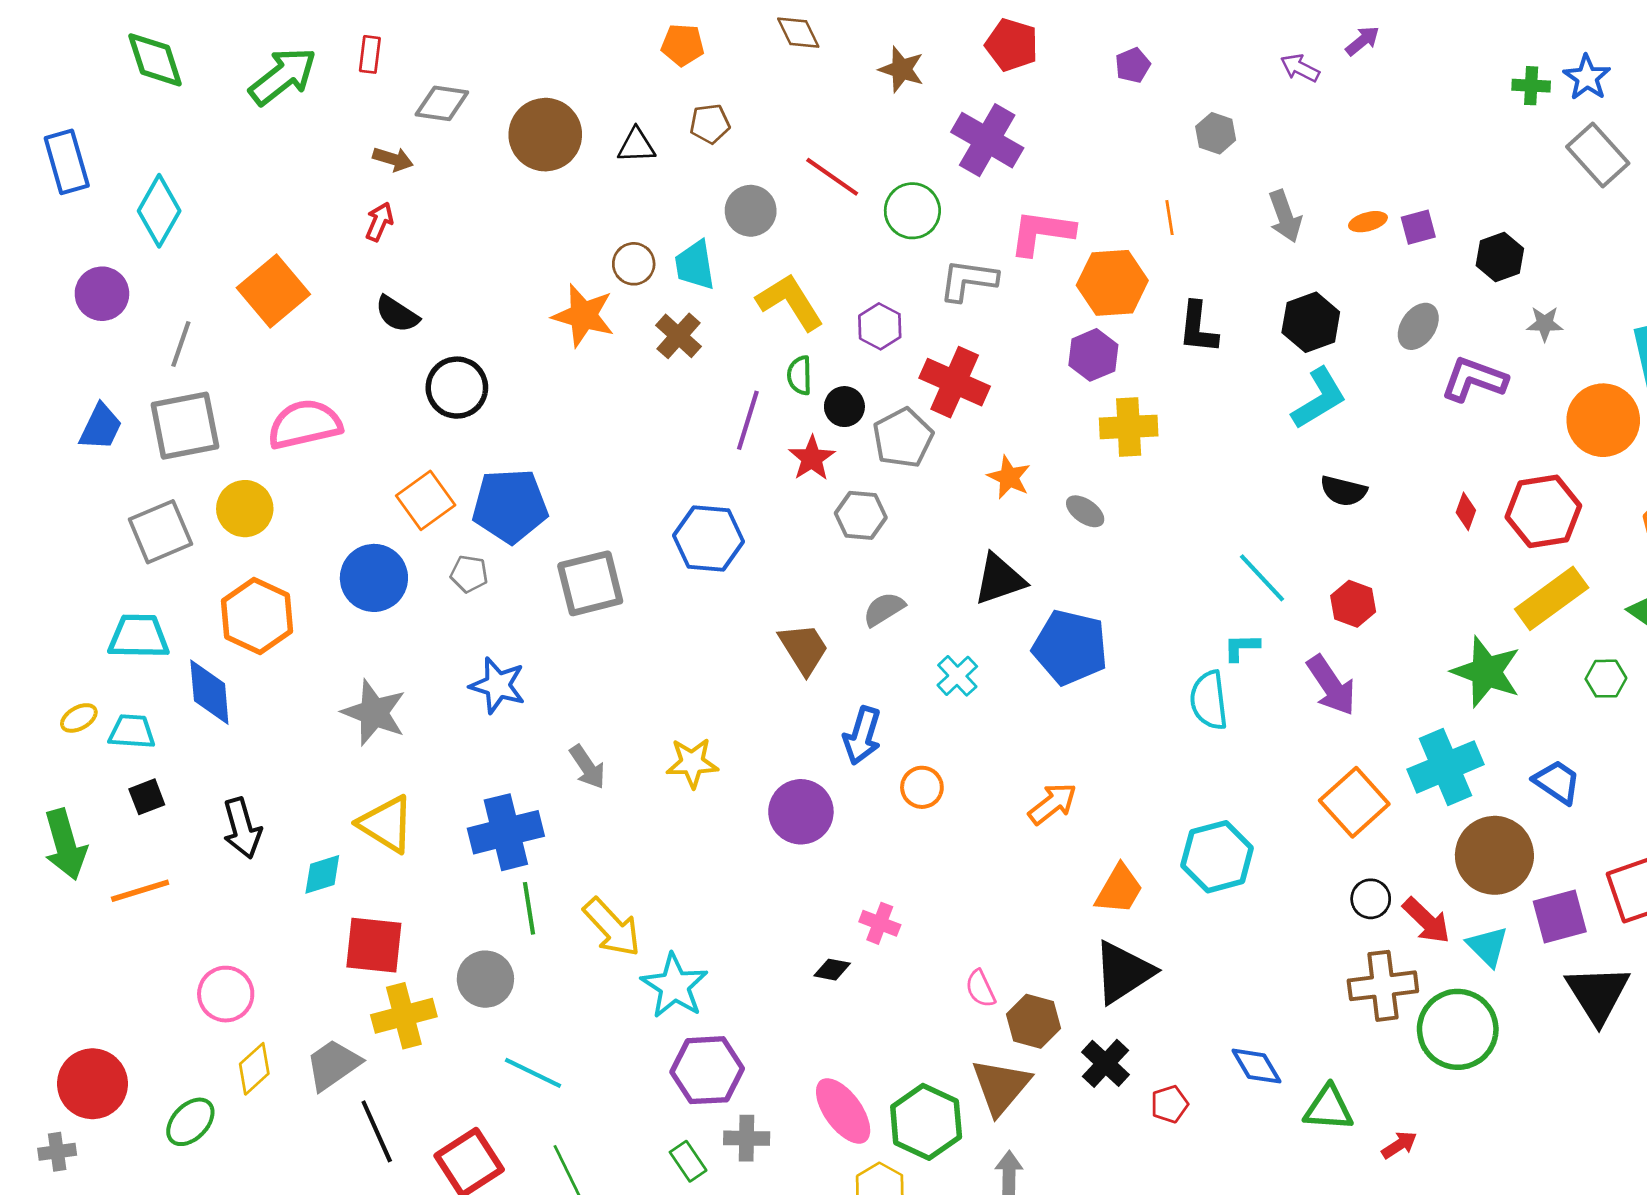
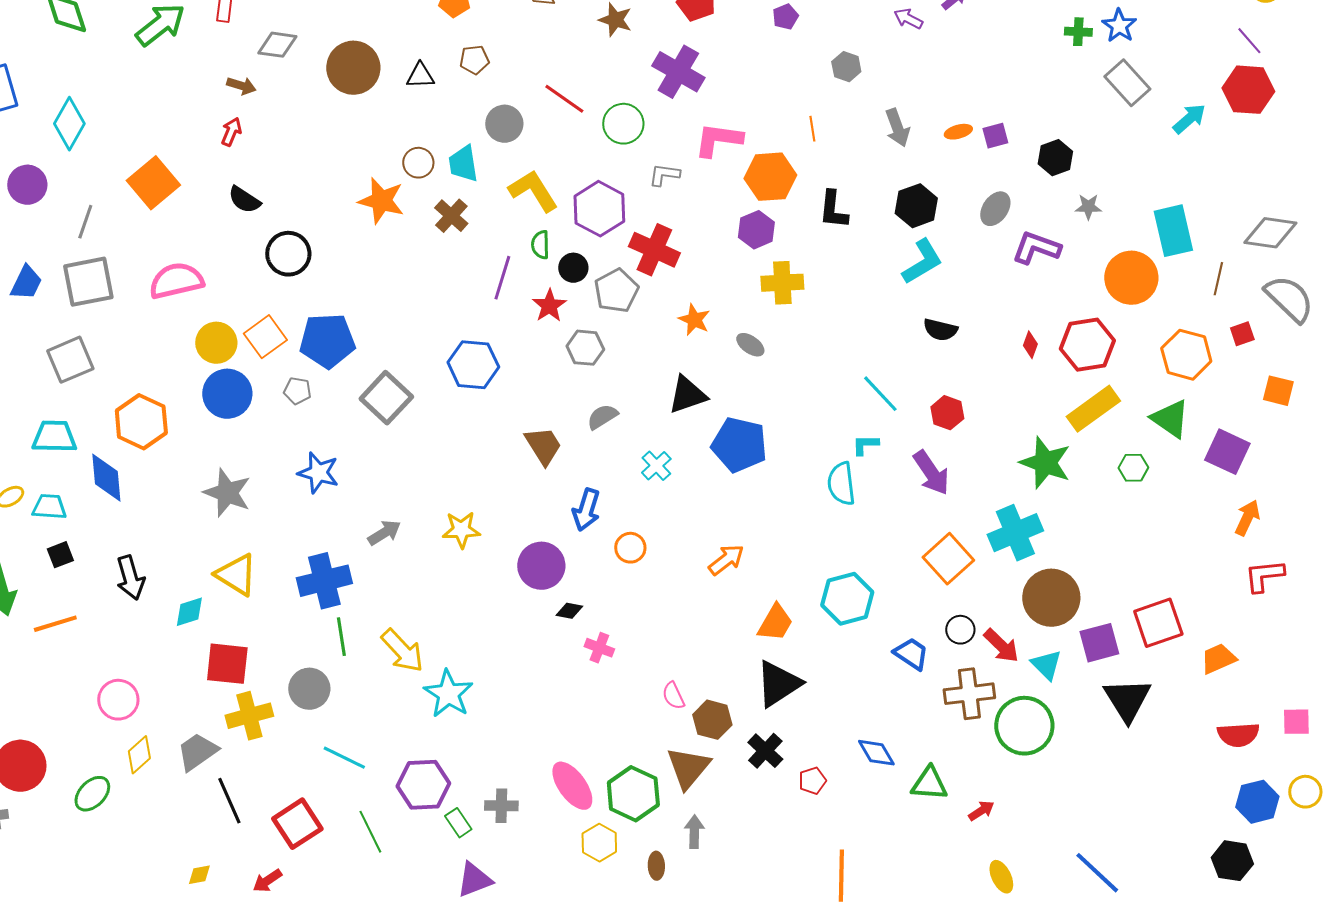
gray L-shape: (968, 280) -> (664, 175), size x0.7
purple hexagon: (880, 326) -> (599, 209), size x1.6
yellow circle: (245, 509) -> (216, 343), moved
gray square: (590, 583) -> (386, 398), turned -33
gray arrow: (587, 767) -> (384, 533), turned -88
blue trapezoid: (1557, 782) -> (911, 654), moved
black diamond: (832, 970) -> (569, 611), moved
purple hexagon: (707, 1070) -> (423, 785), moved

